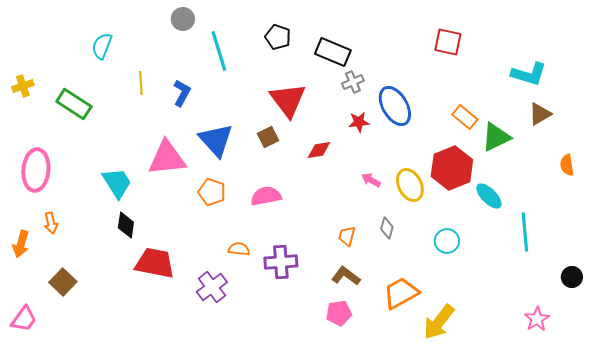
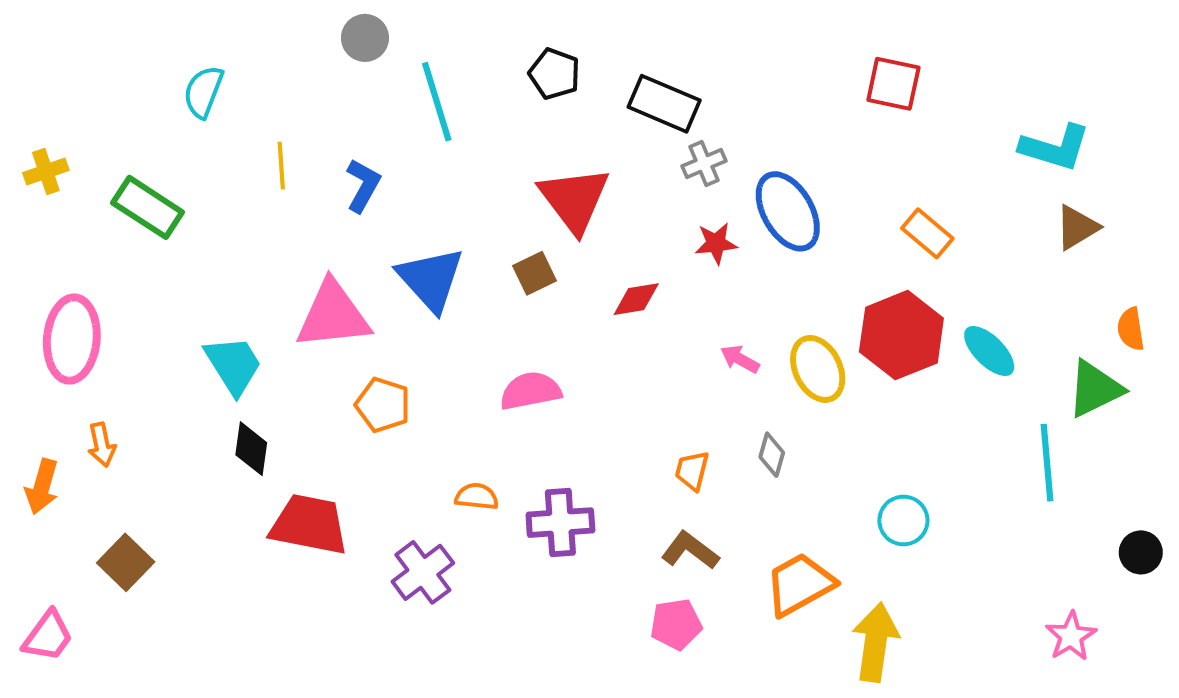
green triangle: (496, 137) -> (1095, 389), moved
orange pentagon: (212, 192) -> (383, 405), moved
cyan ellipse: (489, 196) -> (989, 351), moved
cyan circle: (447, 241) -> (903, 521), moved
yellow arrow: (439, 322) -> (876, 642), turned 150

